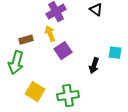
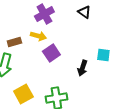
yellow arrow: (50, 34) -> (38, 36), turned 126
yellow square: (35, 92) -> (23, 94), turned 30

